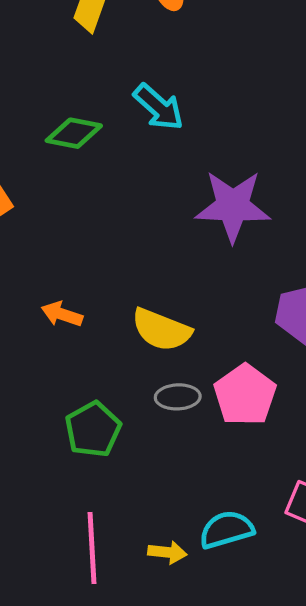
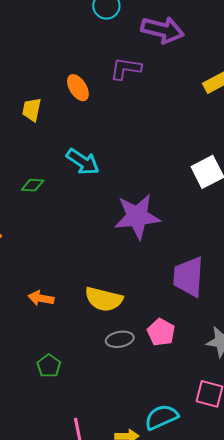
green diamond: (74, 133) -> (33, 185), size x0.7
pink pentagon: (245, 395) -> (161, 332), size x0.7
green pentagon: (93, 429) -> (49, 366), moved, size x0.7

